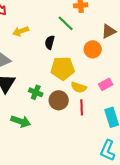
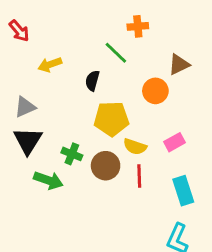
green arrow: (21, 121) -> (48, 180), moved

